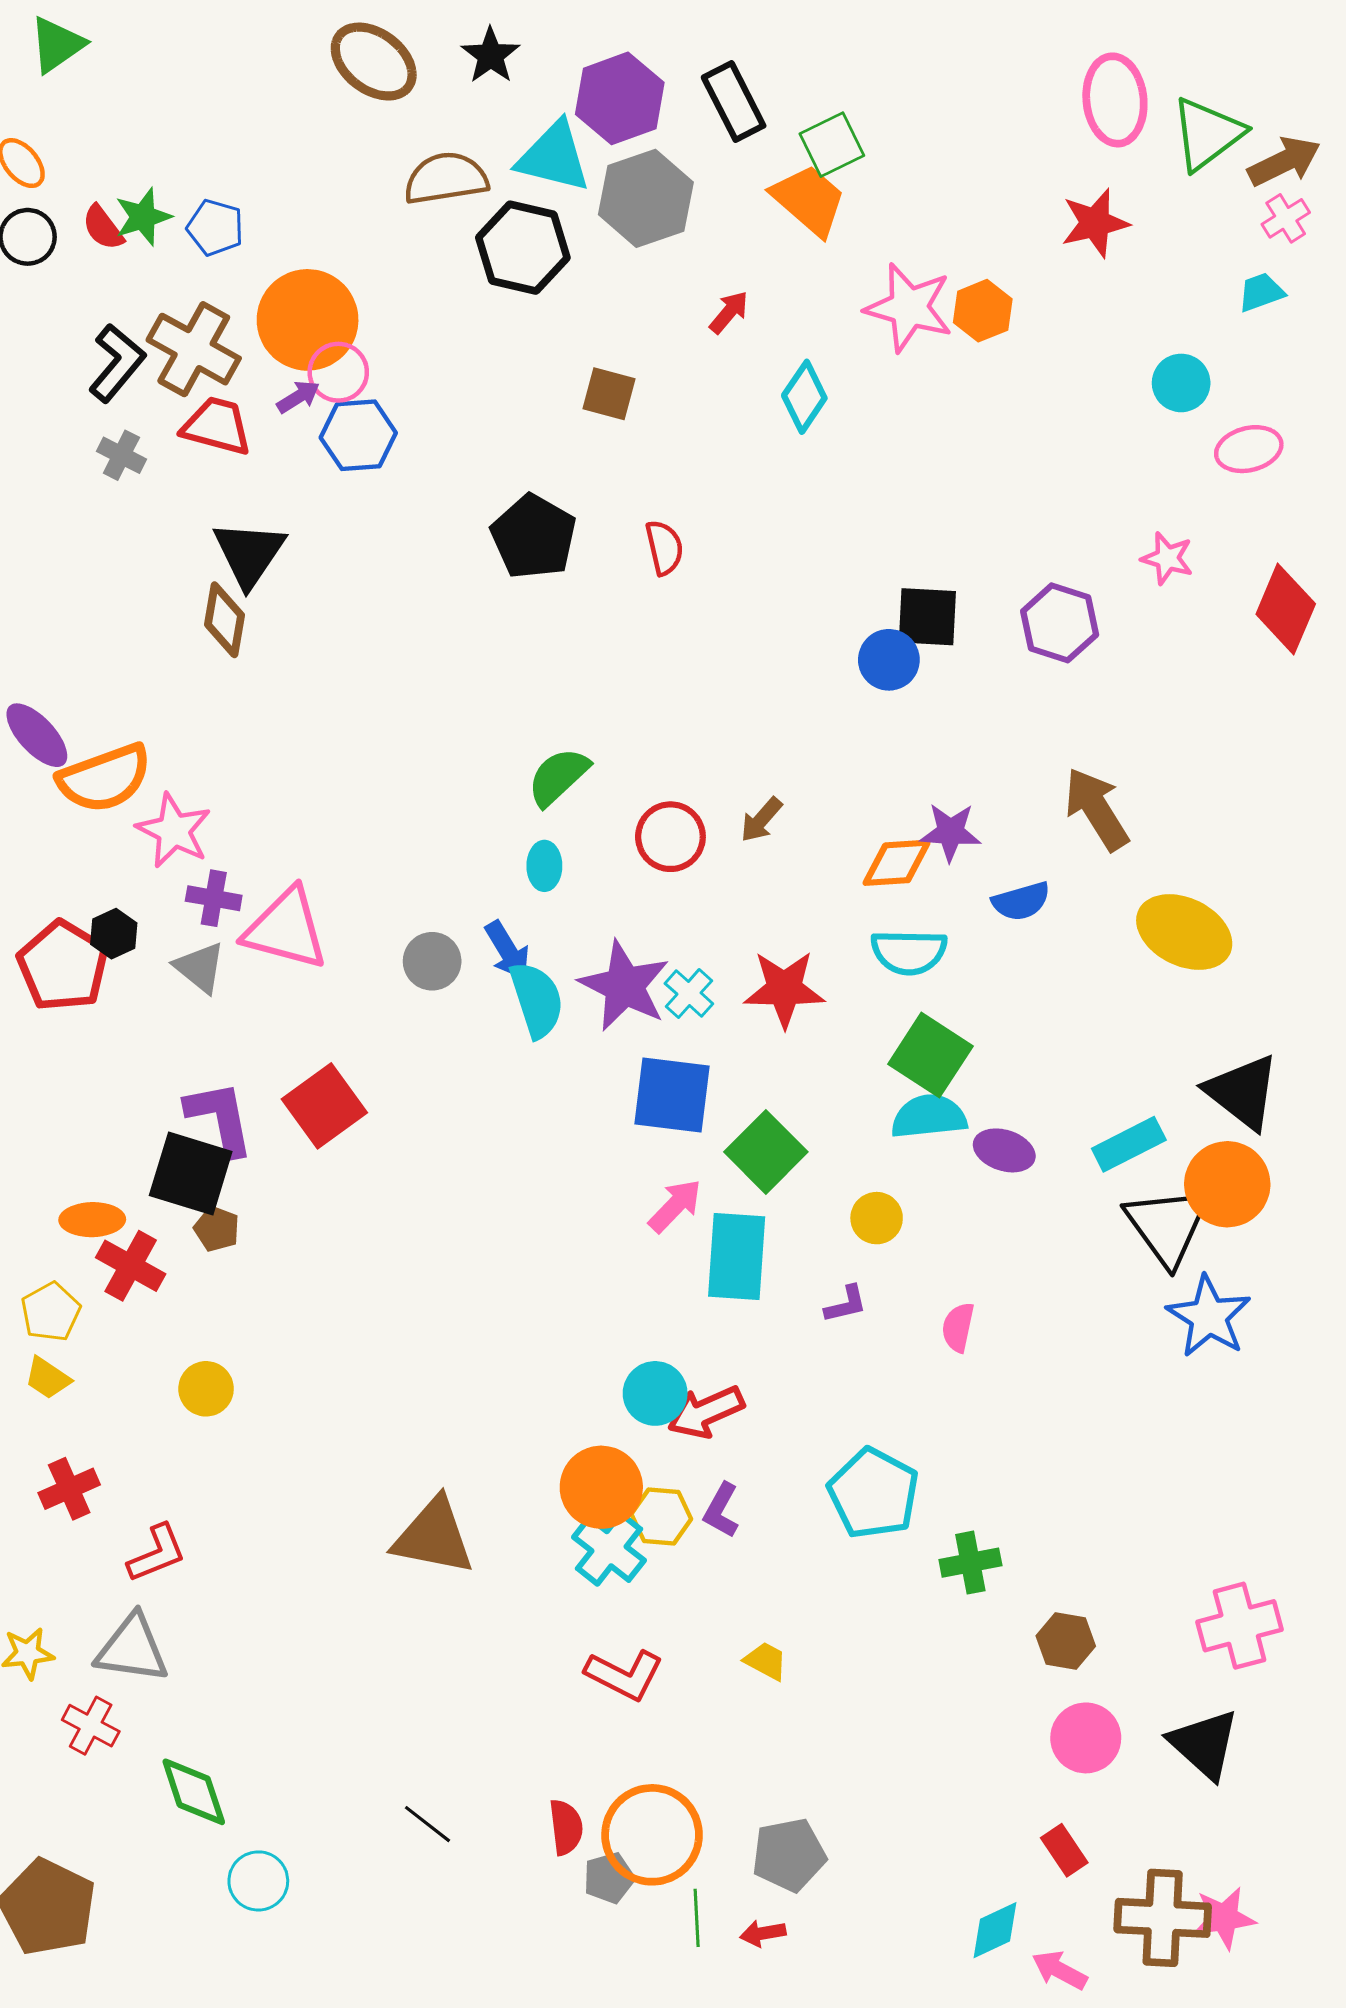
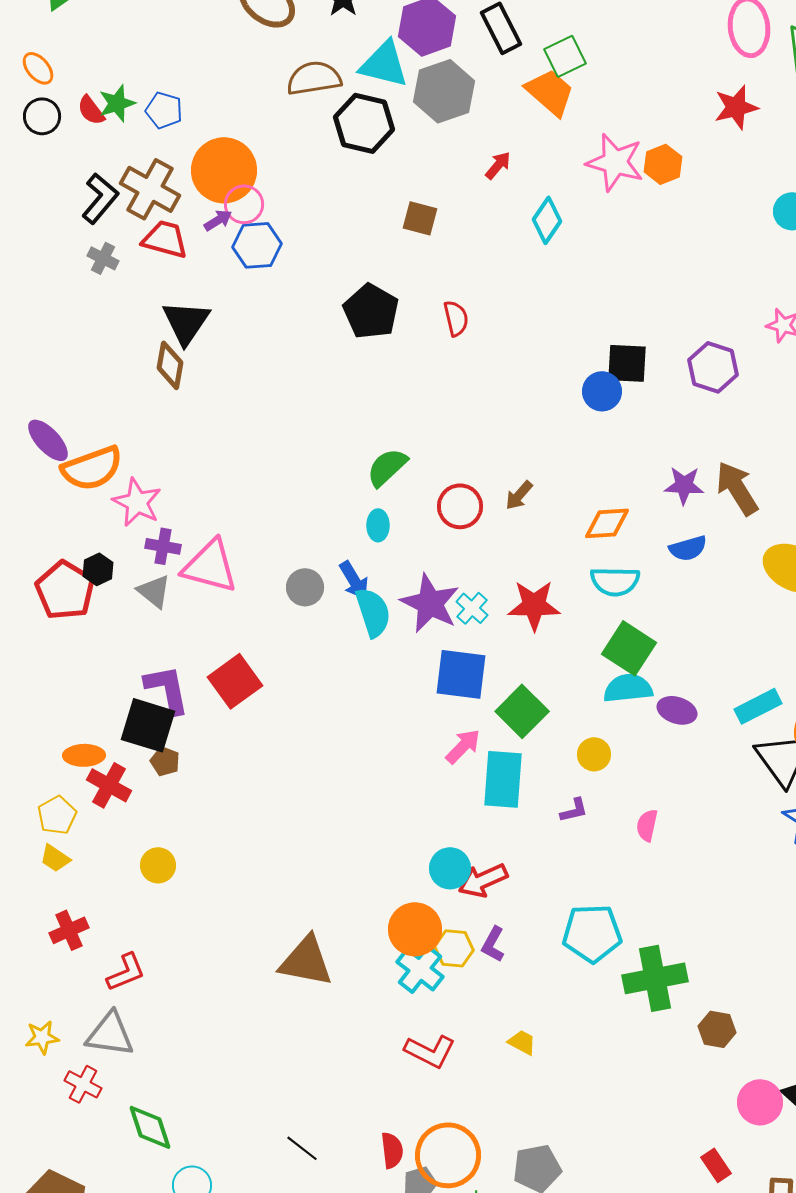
purple star: (950, 832) -> (684, 485), moved
cyan pentagon: (874, 1493) -> (592, 933), turned -30
green cross: (970, 1563) -> (655, 978), size x1.6
pink circle: (1086, 1738) -> (760, 1102), moved

